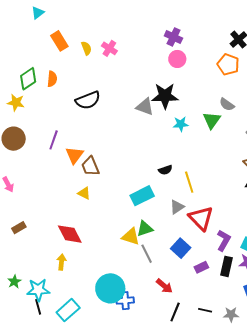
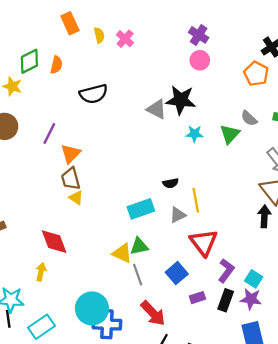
brown trapezoid: (90, 166) -> (71, 179), moved
gray triangle: (177, 207) -> (178, 215), moved
red arrow: (164, 286) -> (153, 313), size x1.4
blue cross: (125, 301) -> (107, 324), size x1.4

